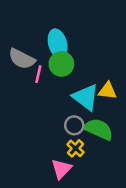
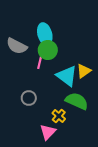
pink line: (38, 74) -> (40, 62), moved
yellow triangle: (107, 91) -> (84, 71), turned -42
gray circle: (74, 125) -> (29, 98), moved

